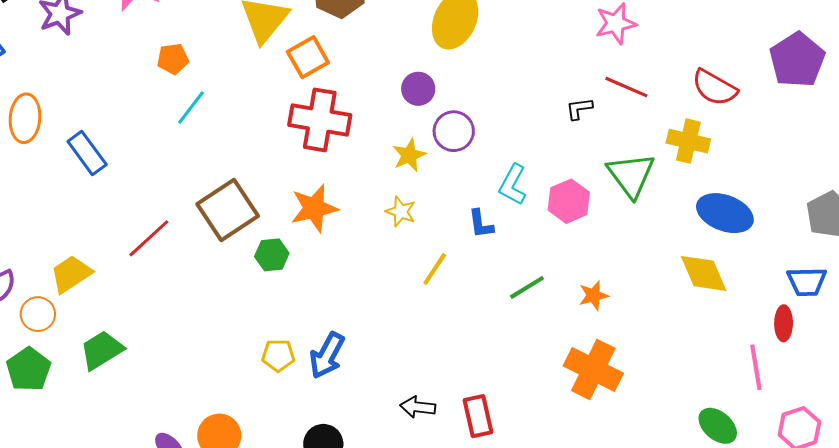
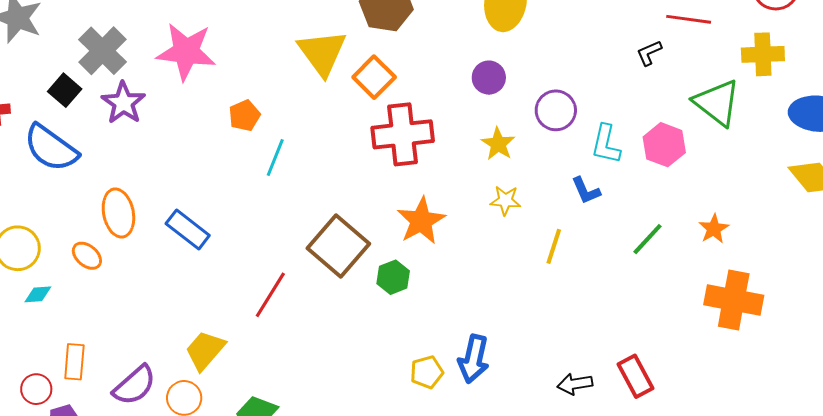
purple circle: (454, 131) -> (556, 110), moved

